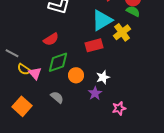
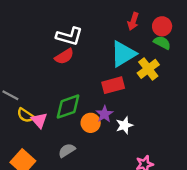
red semicircle: (51, 39) -> (64, 56), moved
purple star: (95, 93) -> (104, 114), moved
gray semicircle: (57, 97) -> (67, 150), turned -72

